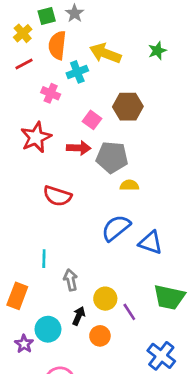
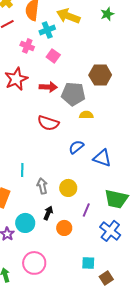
brown hexagon: (128, 107) -> (100, 75), moved
pink square: (92, 120) -> (53, 56), moved
red semicircle: (57, 196) -> (48, 123), moved
blue semicircle: (116, 228) -> (76, 147), size x0.7
yellow circle: (105, 299) -> (68, 188), moved
purple line: (129, 312) -> (86, 210), turned 56
blue cross: (161, 356) -> (110, 231), moved

